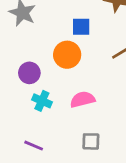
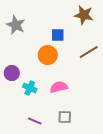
purple circle: (29, 73) -> (12, 73), moved
purple line: (34, 146) -> (35, 121), moved

